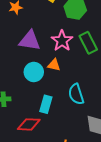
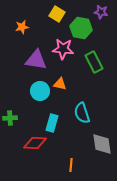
pink star: (62, 41) -> (63, 49), moved, turned -30

